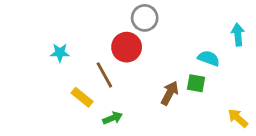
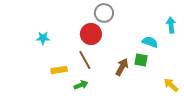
brown line: (104, 75) -> (85, 60), moved
yellow rectangle: (82, 97) -> (59, 70), turned -49

